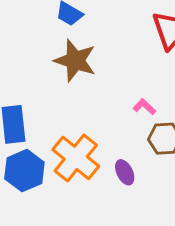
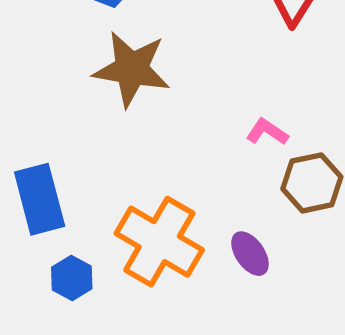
blue hexagon: (24, 171) -> (72, 278), size x0.6

